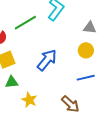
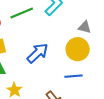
yellow circle: (86, 50) -> (78, 49), size x1.5

